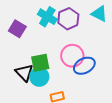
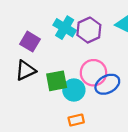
black triangle: (24, 73) -> (25, 70), moved, turned 48
cyan circle: (39, 77) -> (74, 90), moved

